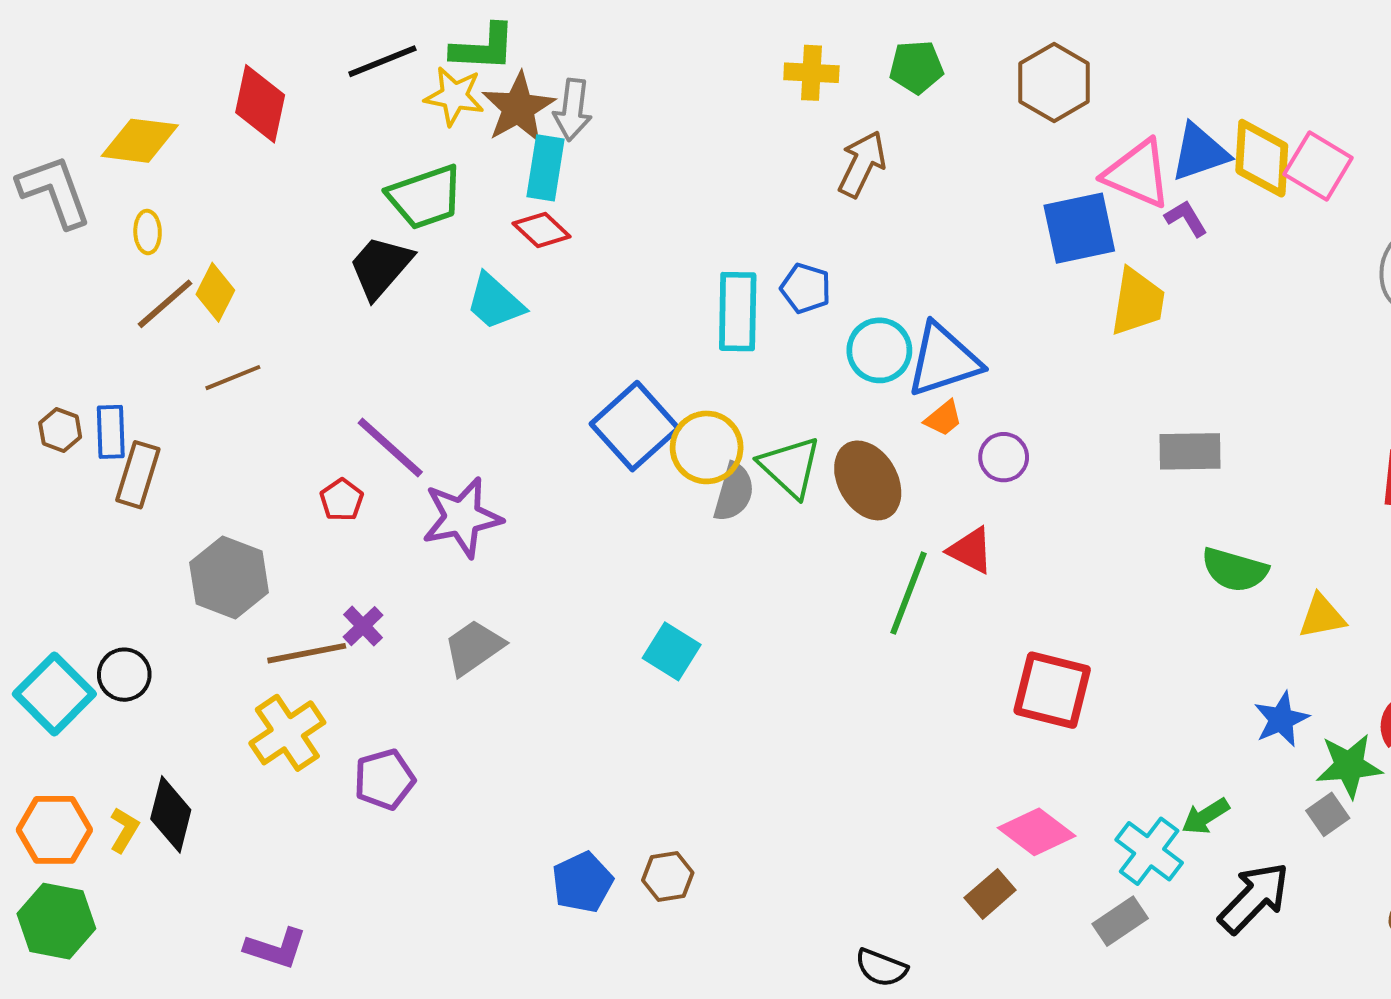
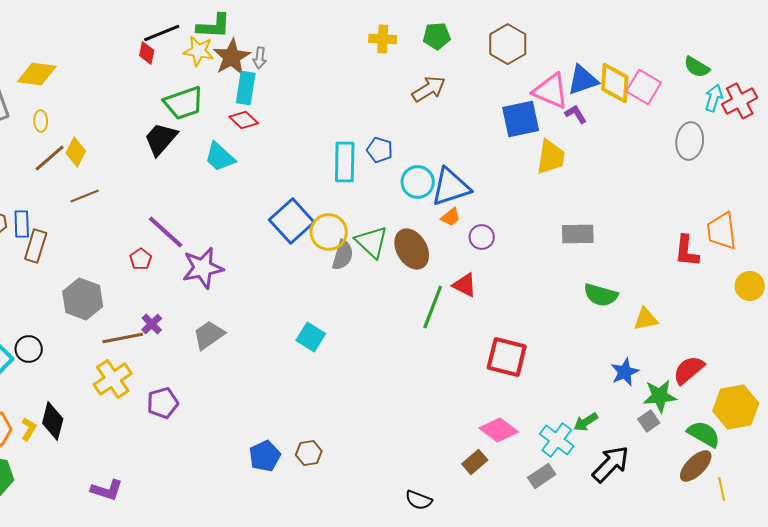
red diamond: (260, 104) -> (147, 53), moved, size x0.6
gray arrow: (573, 110) -> (260, 58), size x0.7
brown arrow: (862, 164) -> (429, 89), moved, turned 32

